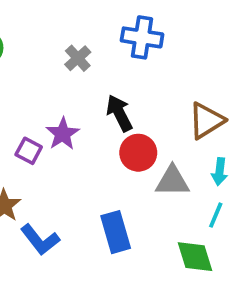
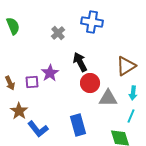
purple square: (29, 151) -> (32, 82), turned -32

